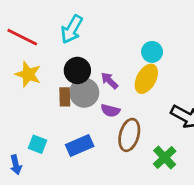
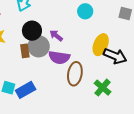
yellow ellipse: (146, 79) -> (101, 45), moved
purple semicircle: (110, 111) -> (59, 57), size x1.5
blue rectangle: (80, 145) -> (26, 90), moved

